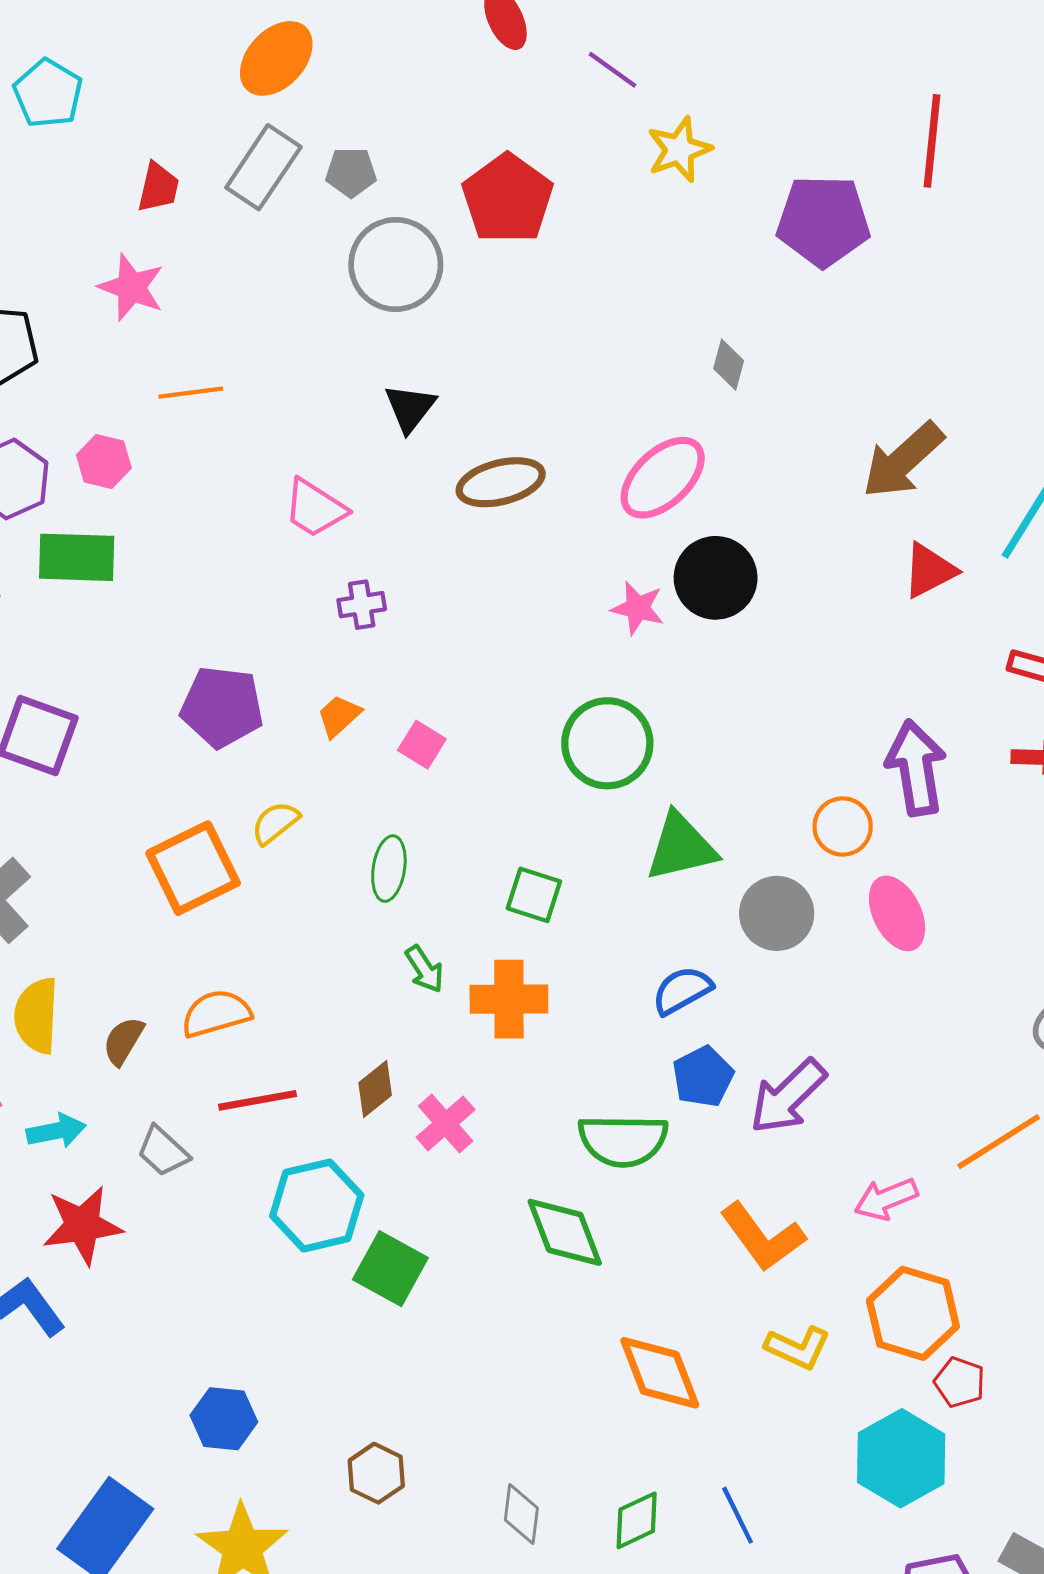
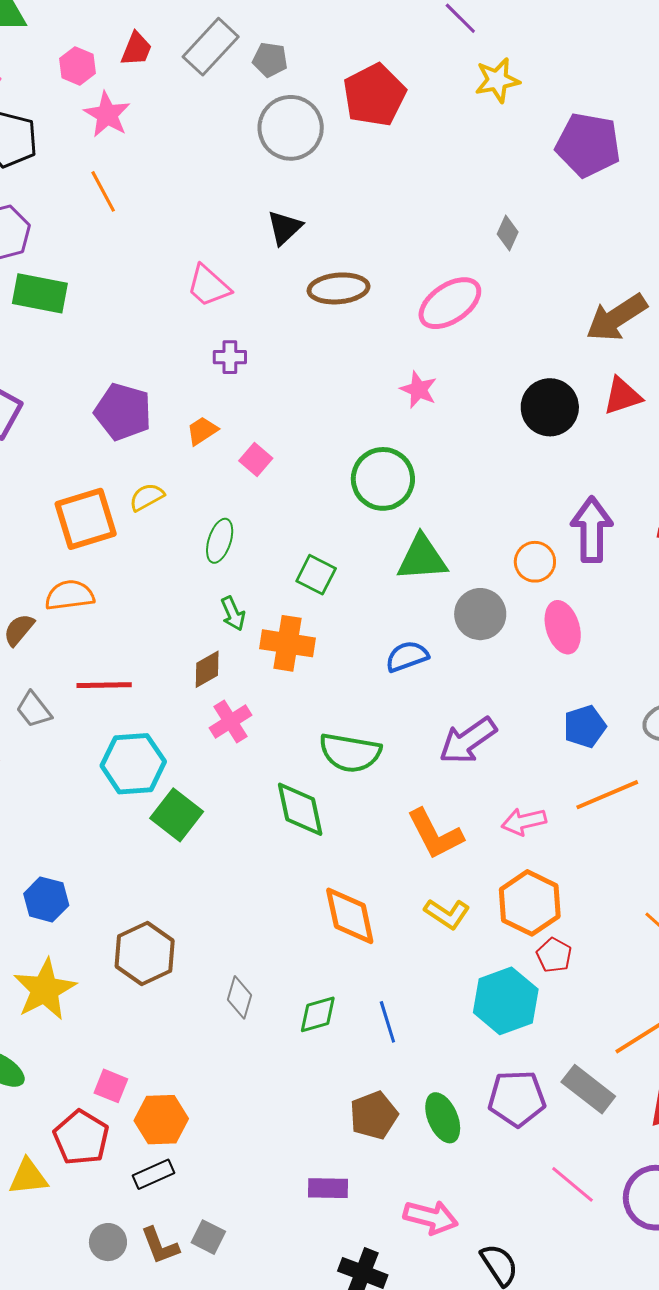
orange line: (191, 393) -> (103, 191), moved, turned 60
pink hexagon: (104, 462) -> (77, 66), moved
black circle: (716, 578) -> (550, 407), moved
orange semicircle: (216, 1013) -> (70, 595), moved
blue pentagon: (703, 1077) -> (585, 726), moved
brown diamond: (375, 1089) -> (207, 669), moved
brown hexagon: (376, 1473) -> (145, 954), size x1.5

